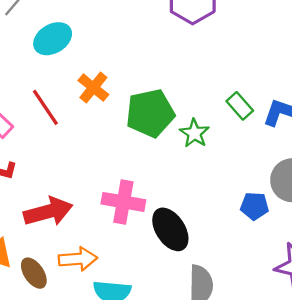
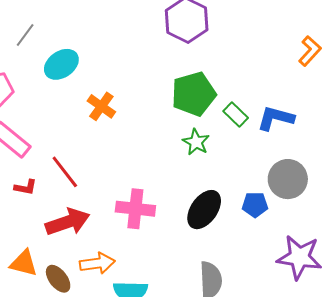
red line: (45, 107) -> (65, 172), moved
green pentagon: (150, 113) -> (194, 94), moved
black ellipse: (170, 229) -> (204, 210), moved, turned 72

